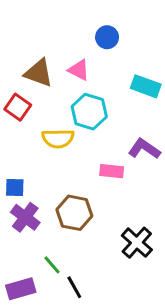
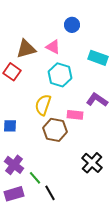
brown triangle: (39, 73) -> (26, 49), turned -35
yellow semicircle: (58, 138) -> (43, 105), moved, turned 110
brown hexagon: (74, 213) -> (55, 130), moved
purple cross: (25, 217) -> (14, 165), moved

